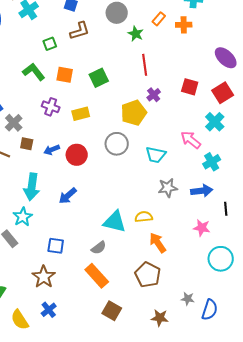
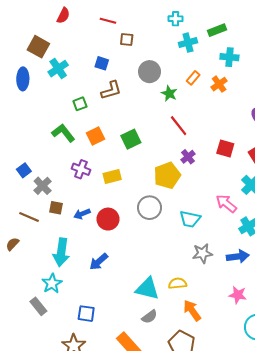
orange cross: (184, 25) -> (219, 84), turned -35
red line: (145, 65) -> (179, 126), turned -30
orange square: (65, 75) -> (96, 136), turned -36
gray semicircle: (99, 248) -> (150, 317), moved

